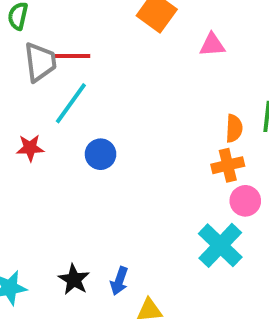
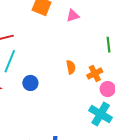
orange semicircle: (234, 128) -> (71, 67), moved

